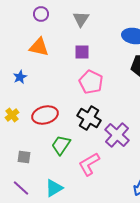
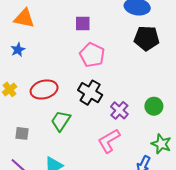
orange triangle: (39, 47) -> (24, 18), moved
purple cross: (117, 135) -> (119, 110), size x0.7
pink L-shape: (89, 164) -> (109, 141), moved

